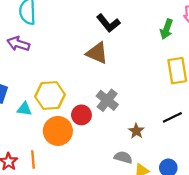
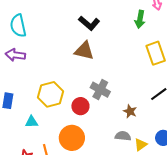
cyan triangle: (24, 109) -> (32, 122), moved
orange circle: (58, 131) -> (72, 138), moved

